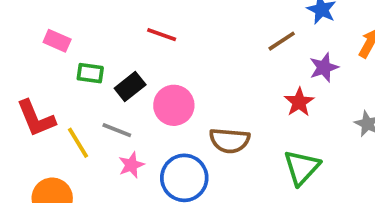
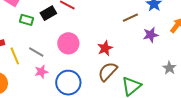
black rectangle: (130, 86) -> (48, 13), moved
red star: (299, 102) -> (105, 48), moved
brown semicircle: (230, 140) -> (108, 72), moved, turned 120

